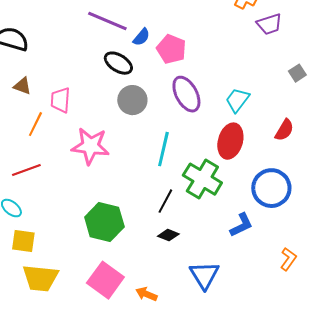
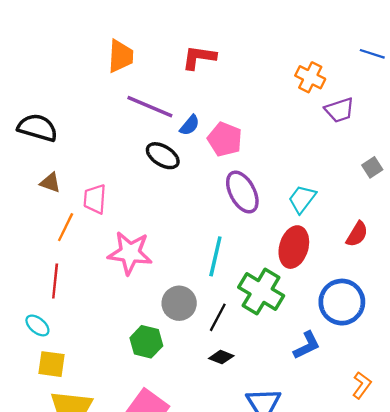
gray circle: (132, 100) -> (179, 303), moved
red line: (26, 170) -> (55, 281), turned -64
green hexagon: (104, 222) -> (146, 342), size x0.7

